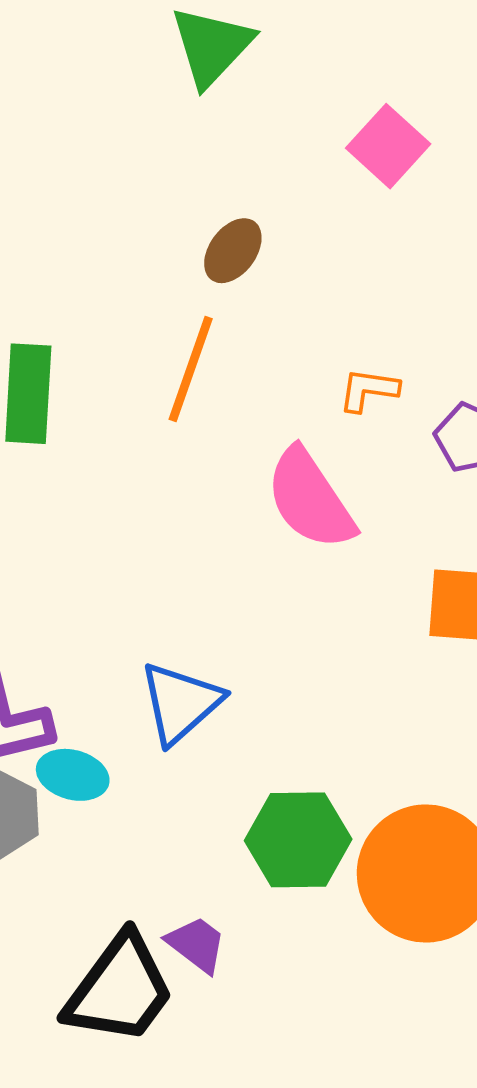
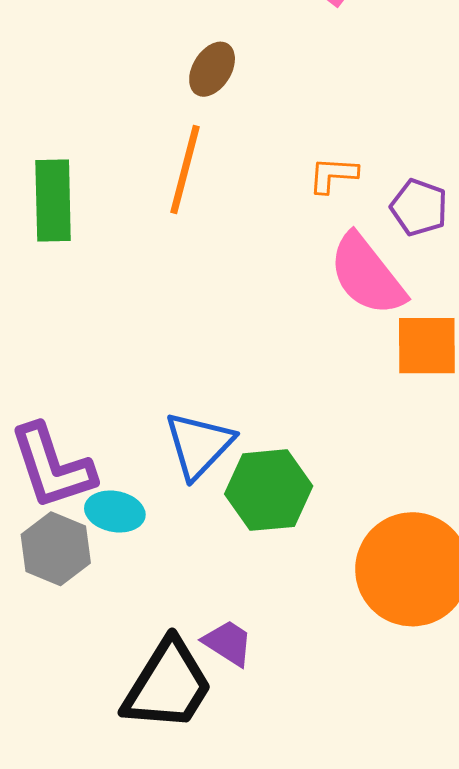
pink semicircle: (310, 499) -> (367, 275), moved
green hexagon: (298, 840) -> (269, 490), moved

